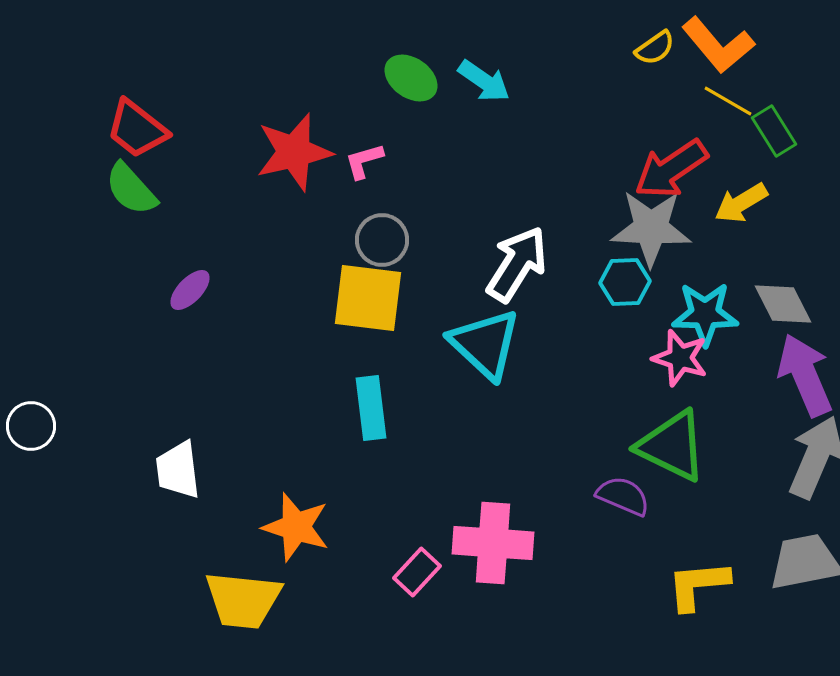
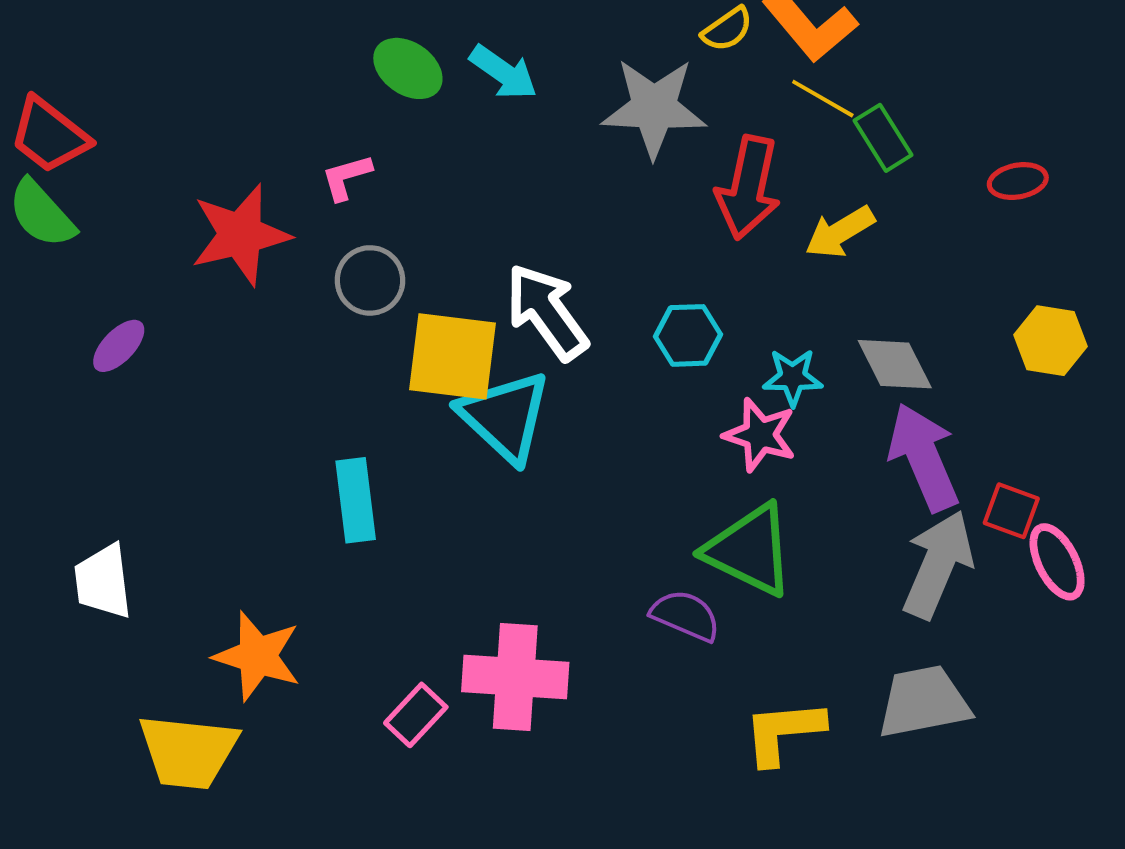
red star: (294, 152) -> (240, 235), moved
red arrow: (671, 169) -> (748, 188), turned -44
gray star: (651, 228) -> (654, 108), moved
white arrow: (517, 264) -> (547, 312), turned -68
yellow square: (368, 298) -> (452, 356), moved
cyan star: (705, 314) -> (793, 377), size x0.7

